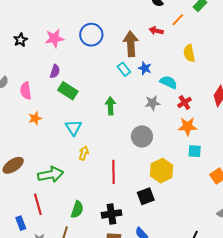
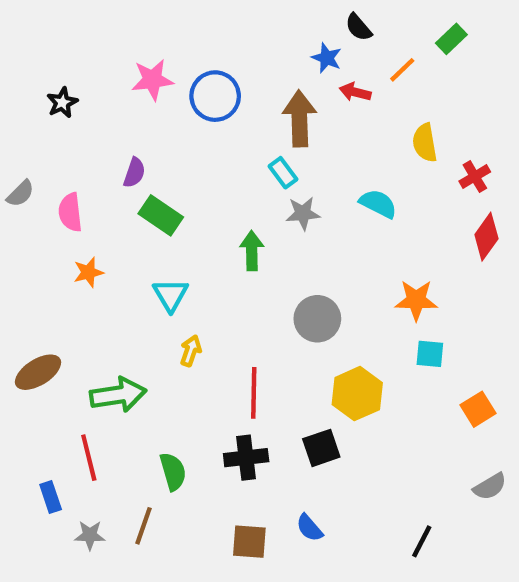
pink star: (54, 38) -> (152, 80), moved
blue star: (145, 68) -> (327, 58), moved
red cross: (184, 102) -> (475, 176), moved
gray star: (152, 103) -> (303, 213), moved
green semicircle: (77, 209) -> (173, 472), turned -36
black cross: (111, 214) -> (246, 458), moved

